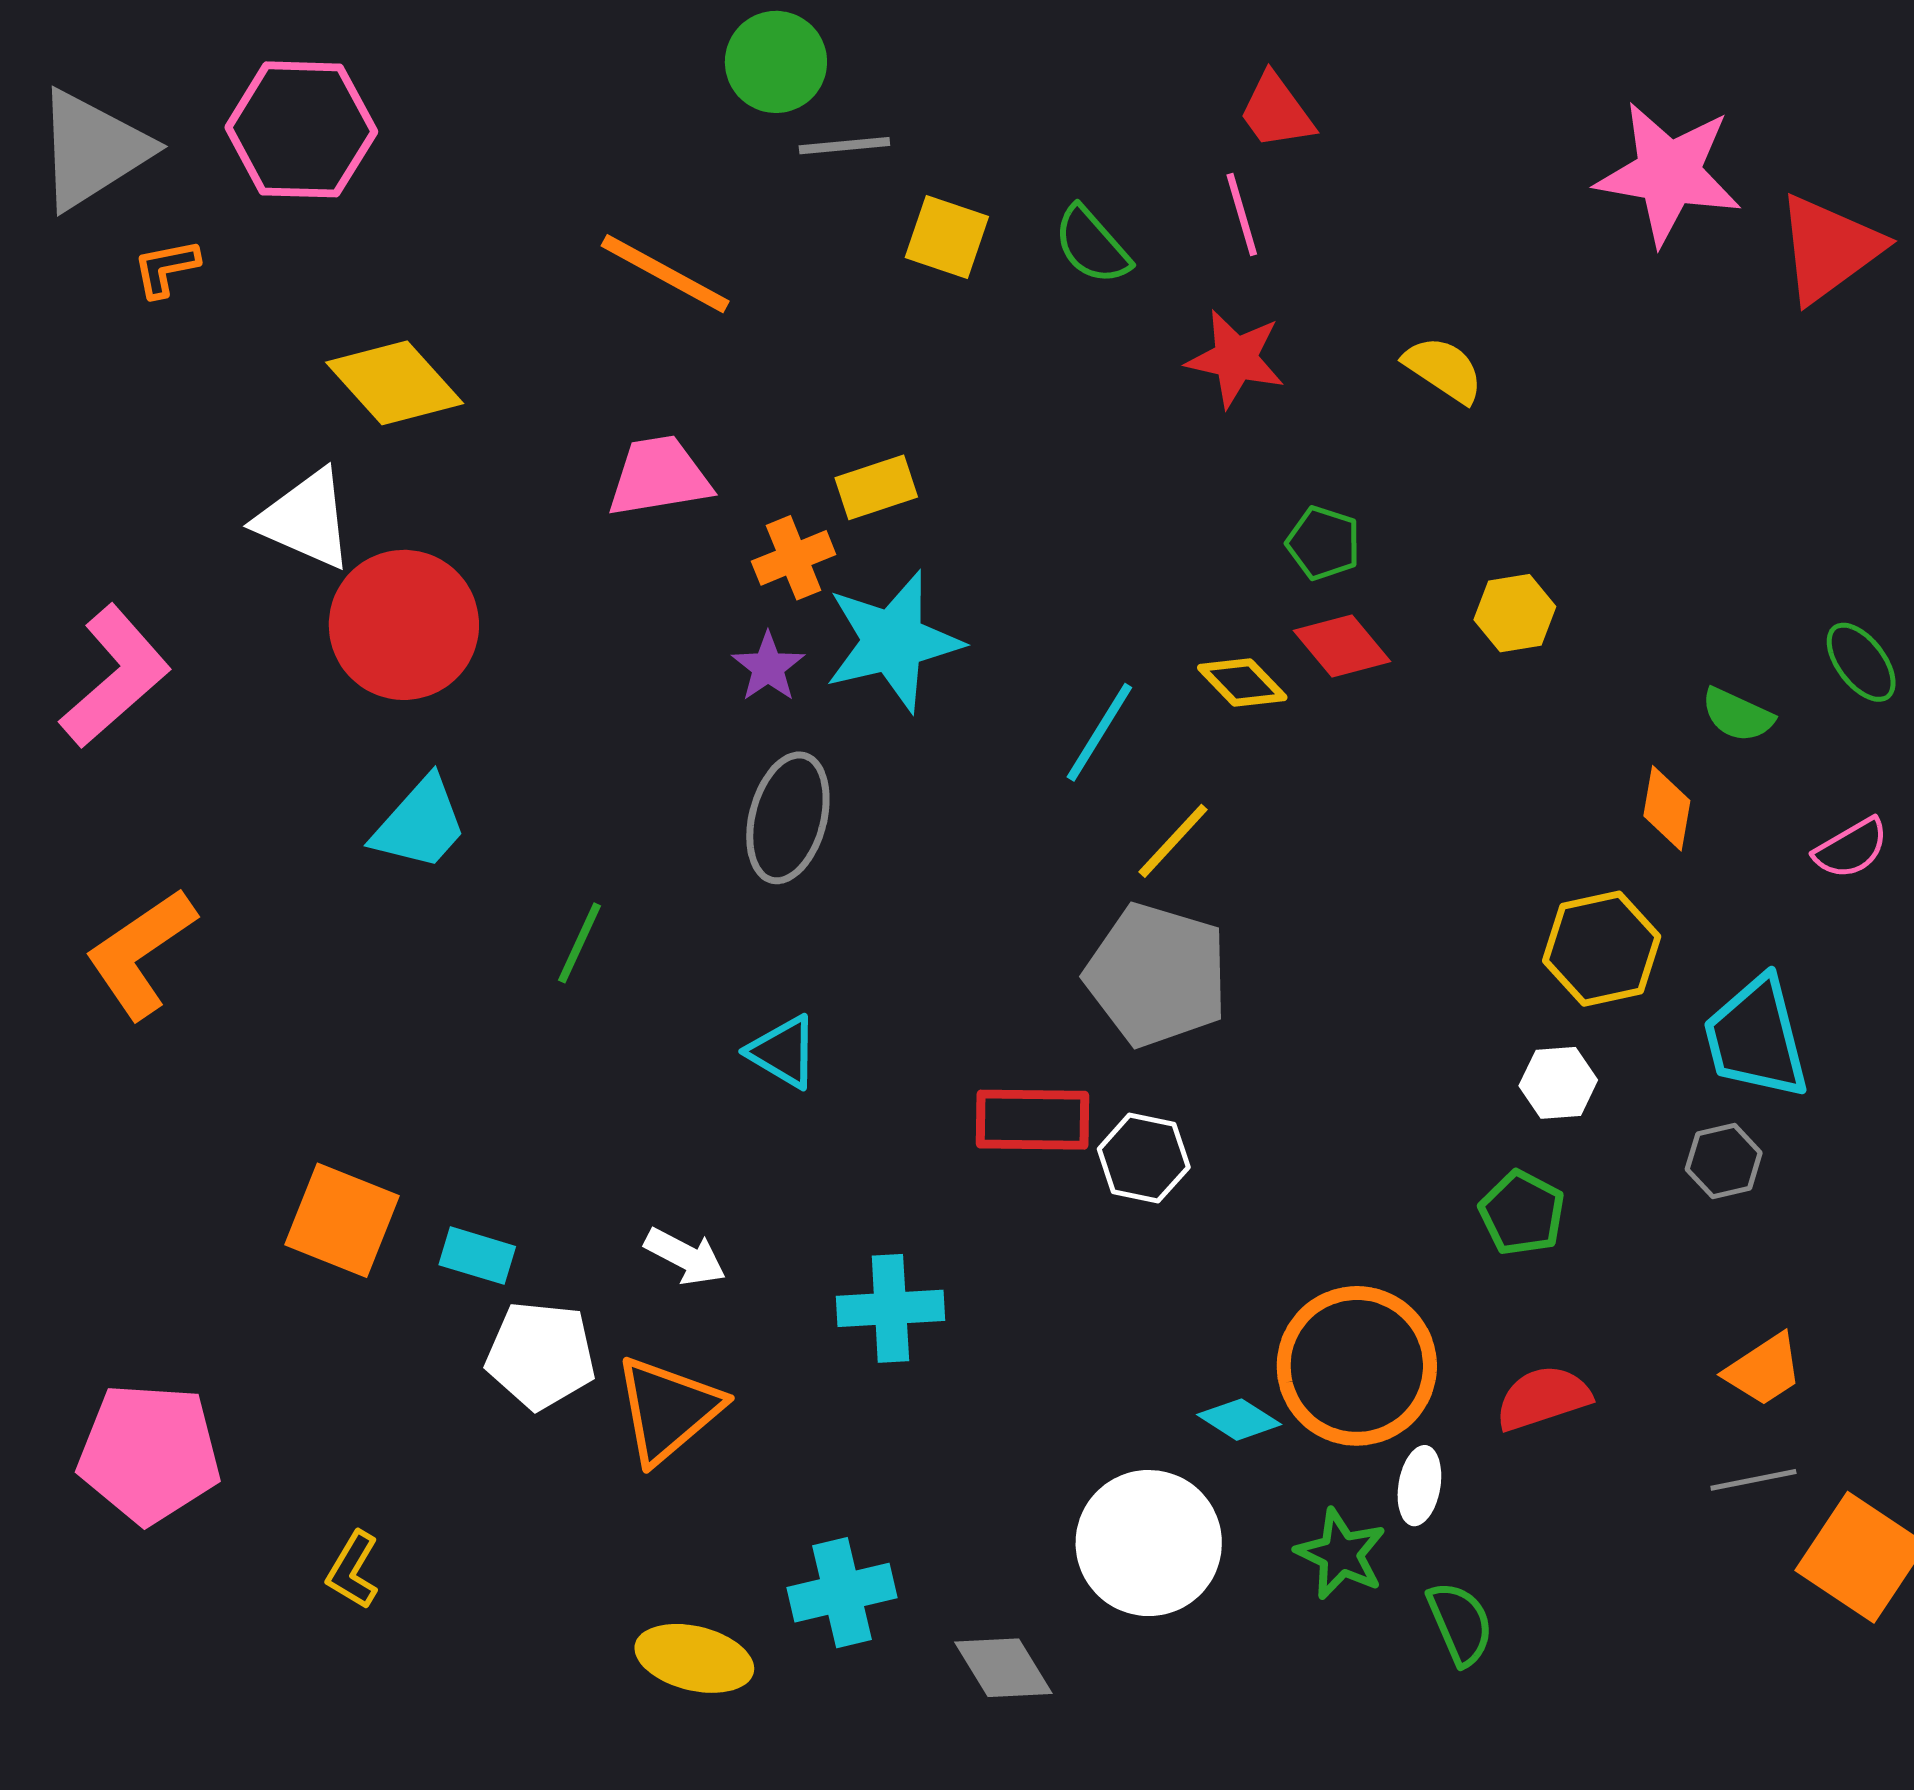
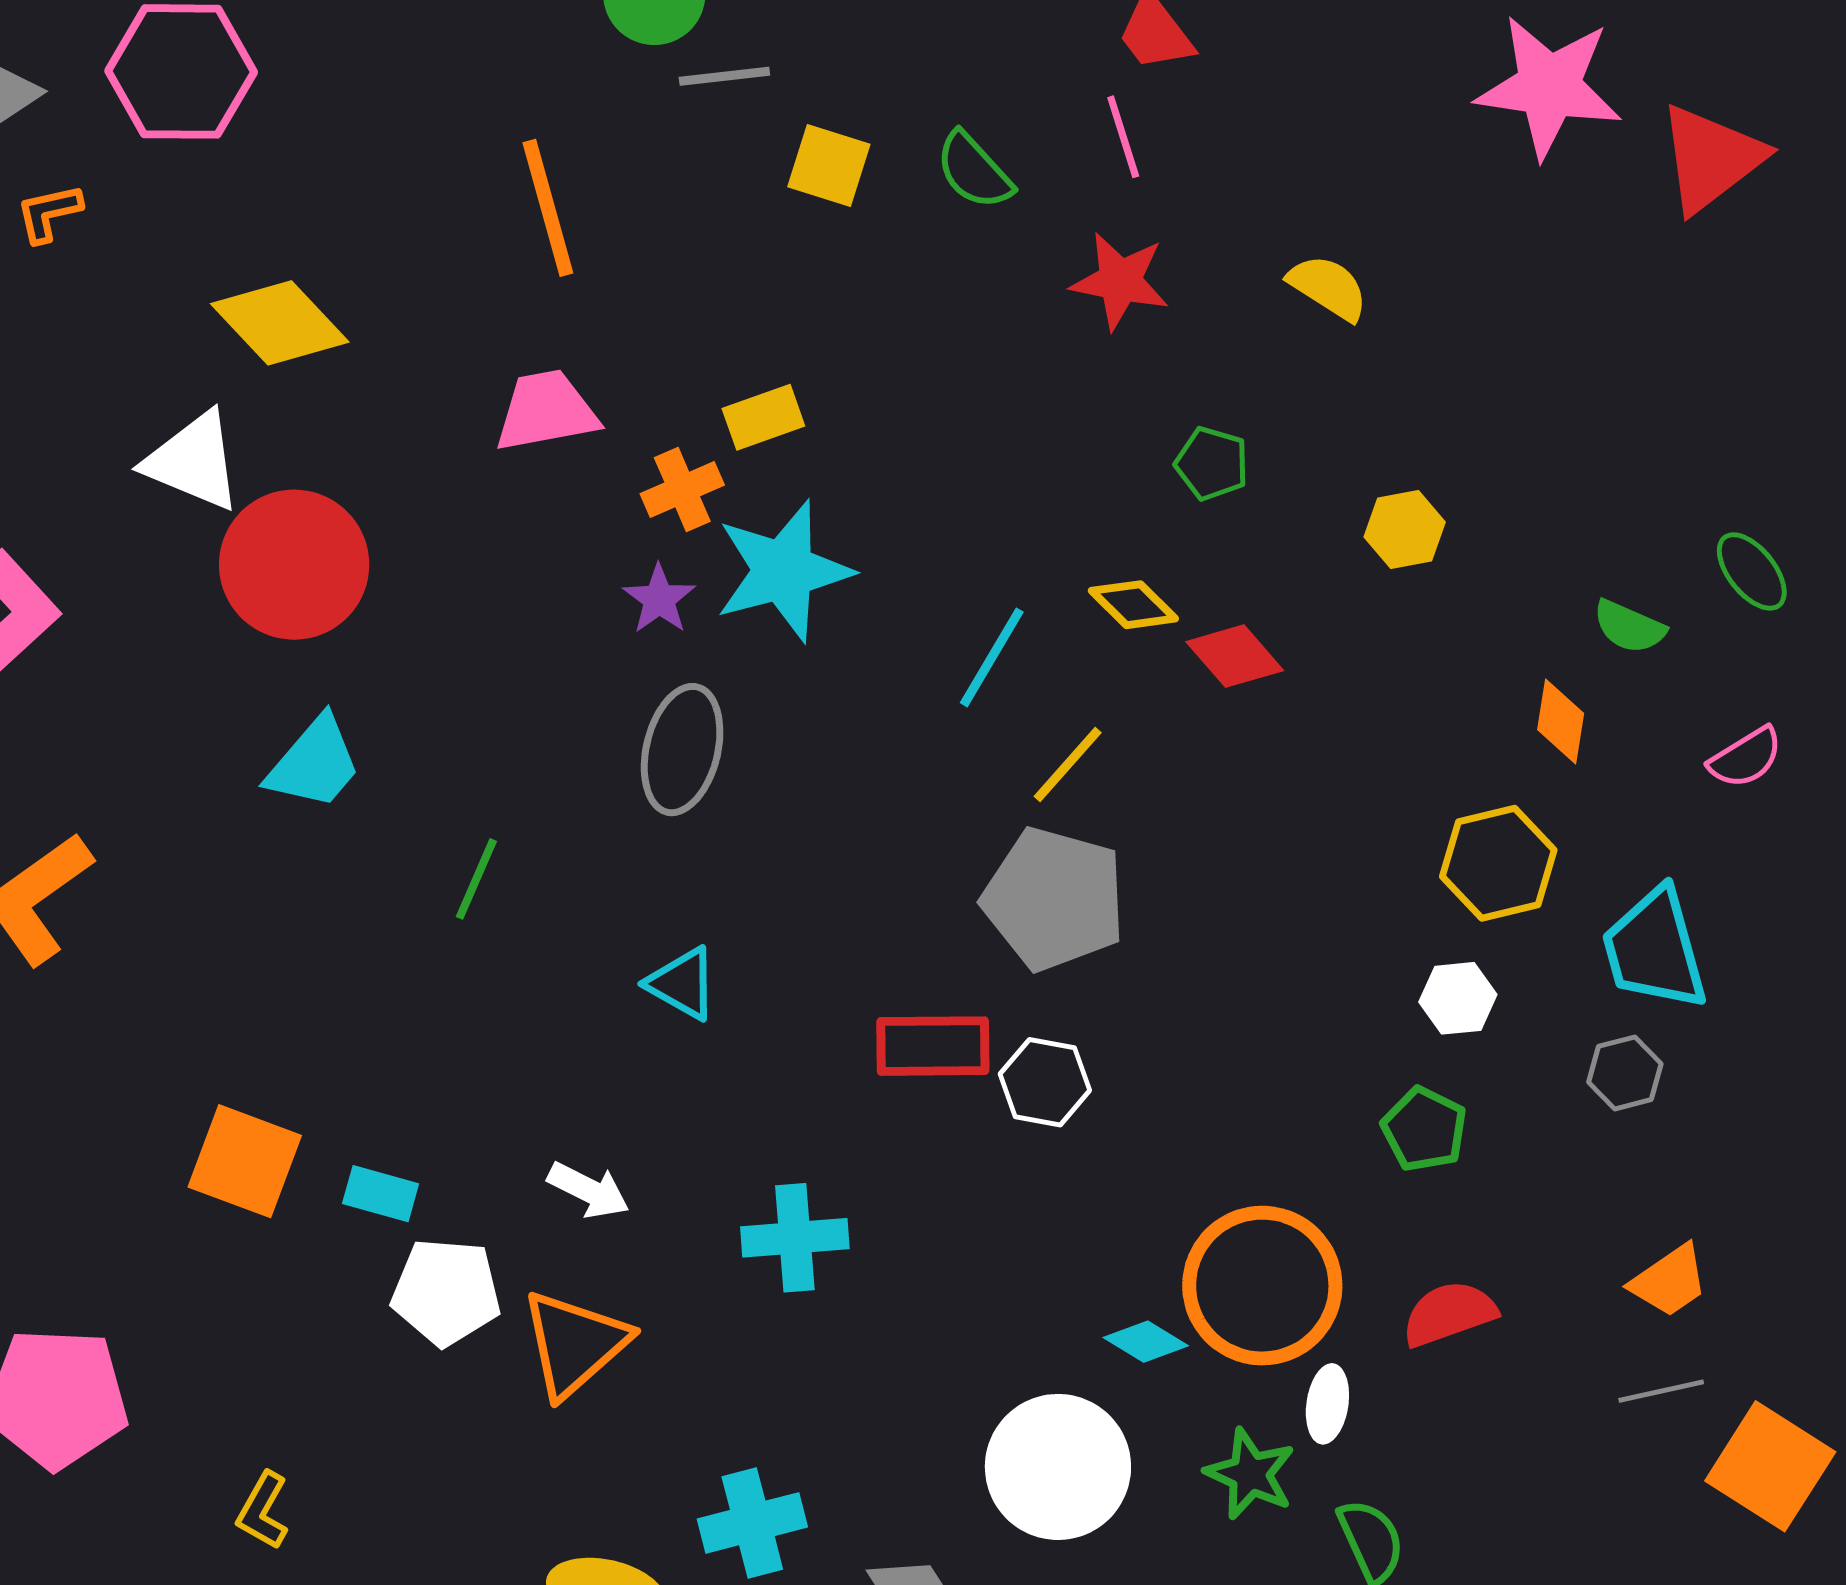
orange line: (665, 274) -> (548, 208), turned 47
red diamond: (1342, 646) -> (1235, 656), moved

